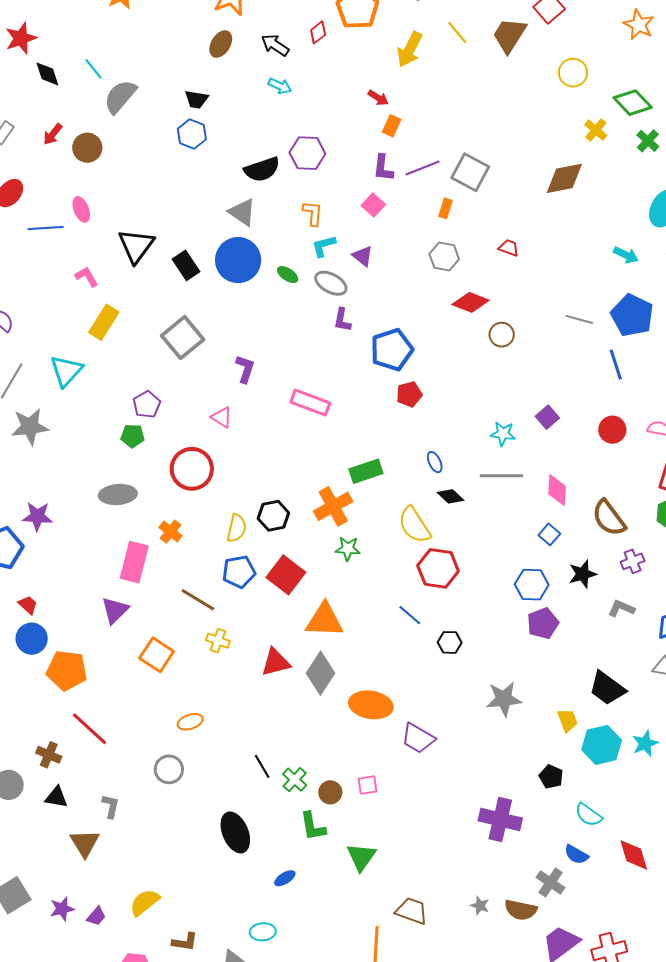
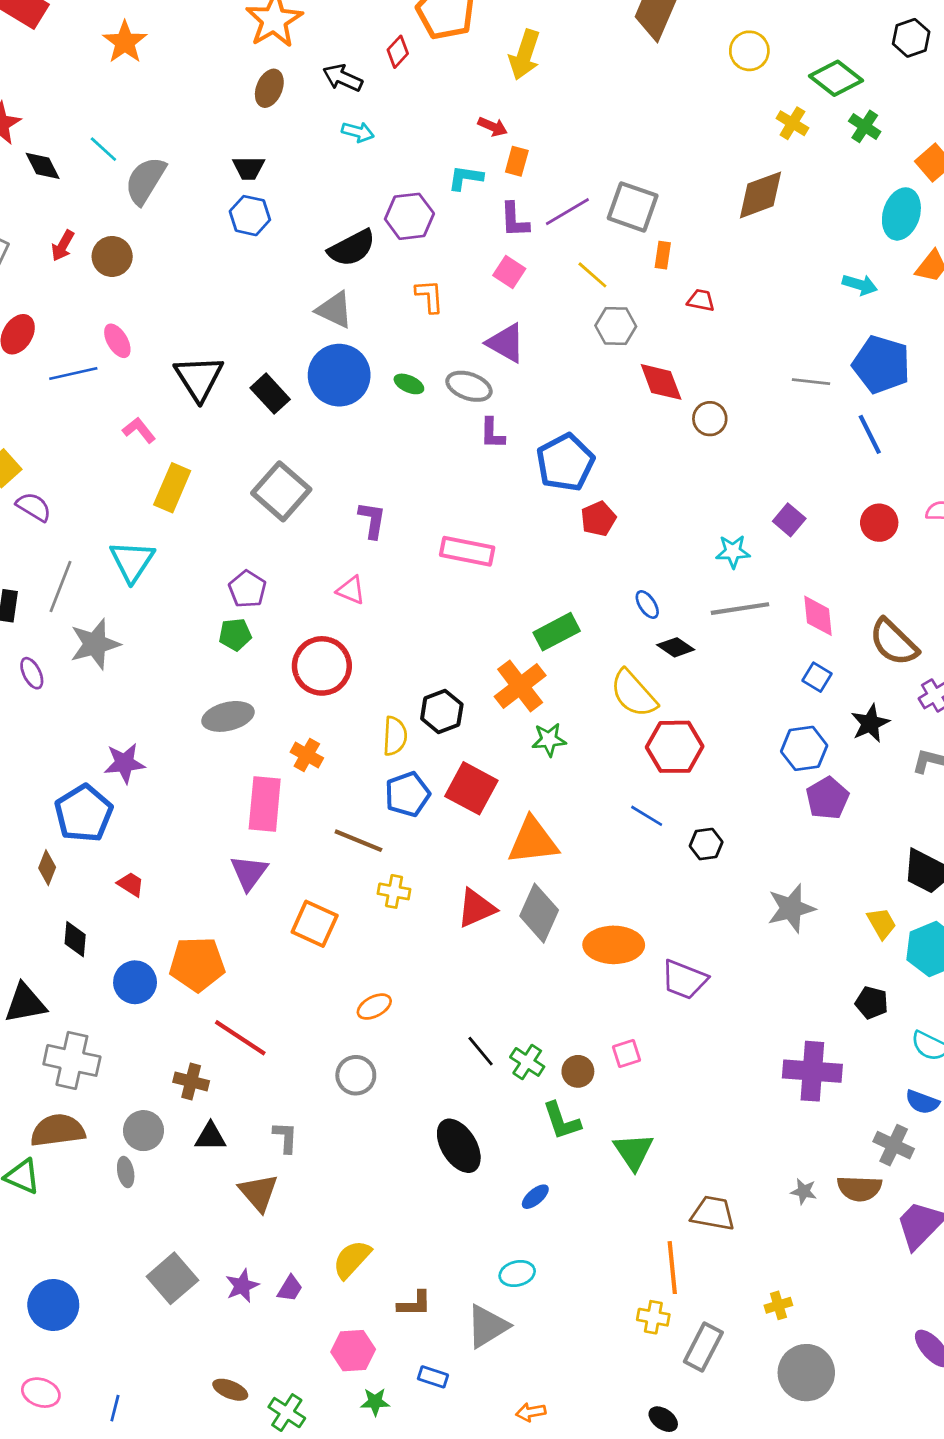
yellow line: (457, 32) -> (592, 275), moved
orange rectangle: (445, 208) -> (663, 255), moved
cyan L-shape: (324, 246) -> (466, 178), moved, turned 32
purple triangle: (363, 256) -> (506, 343), size x1.4
red diamond: (471, 302) -> (661, 382), turned 57
blue circle: (32, 639) -> (135, 982), moved

